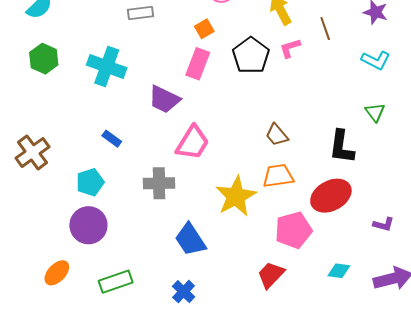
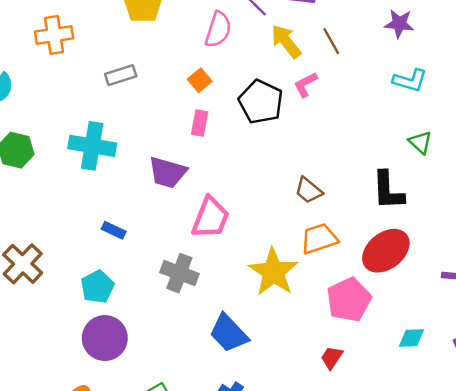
brown line: (325, 29) -> (331, 41), moved
pink rectangle: (198, 64) -> (200, 123), size x0.7
gray cross: (159, 183) -> (179, 273), turned 32
red trapezoid: (271, 275) -> (332, 358), size x0.7

